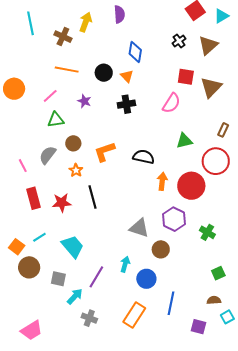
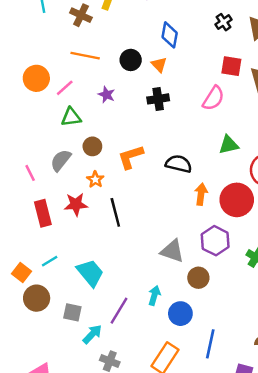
orange circle: (14, 89) -> (36, 78), moved
red star: (62, 203) -> (76, 204), moved

